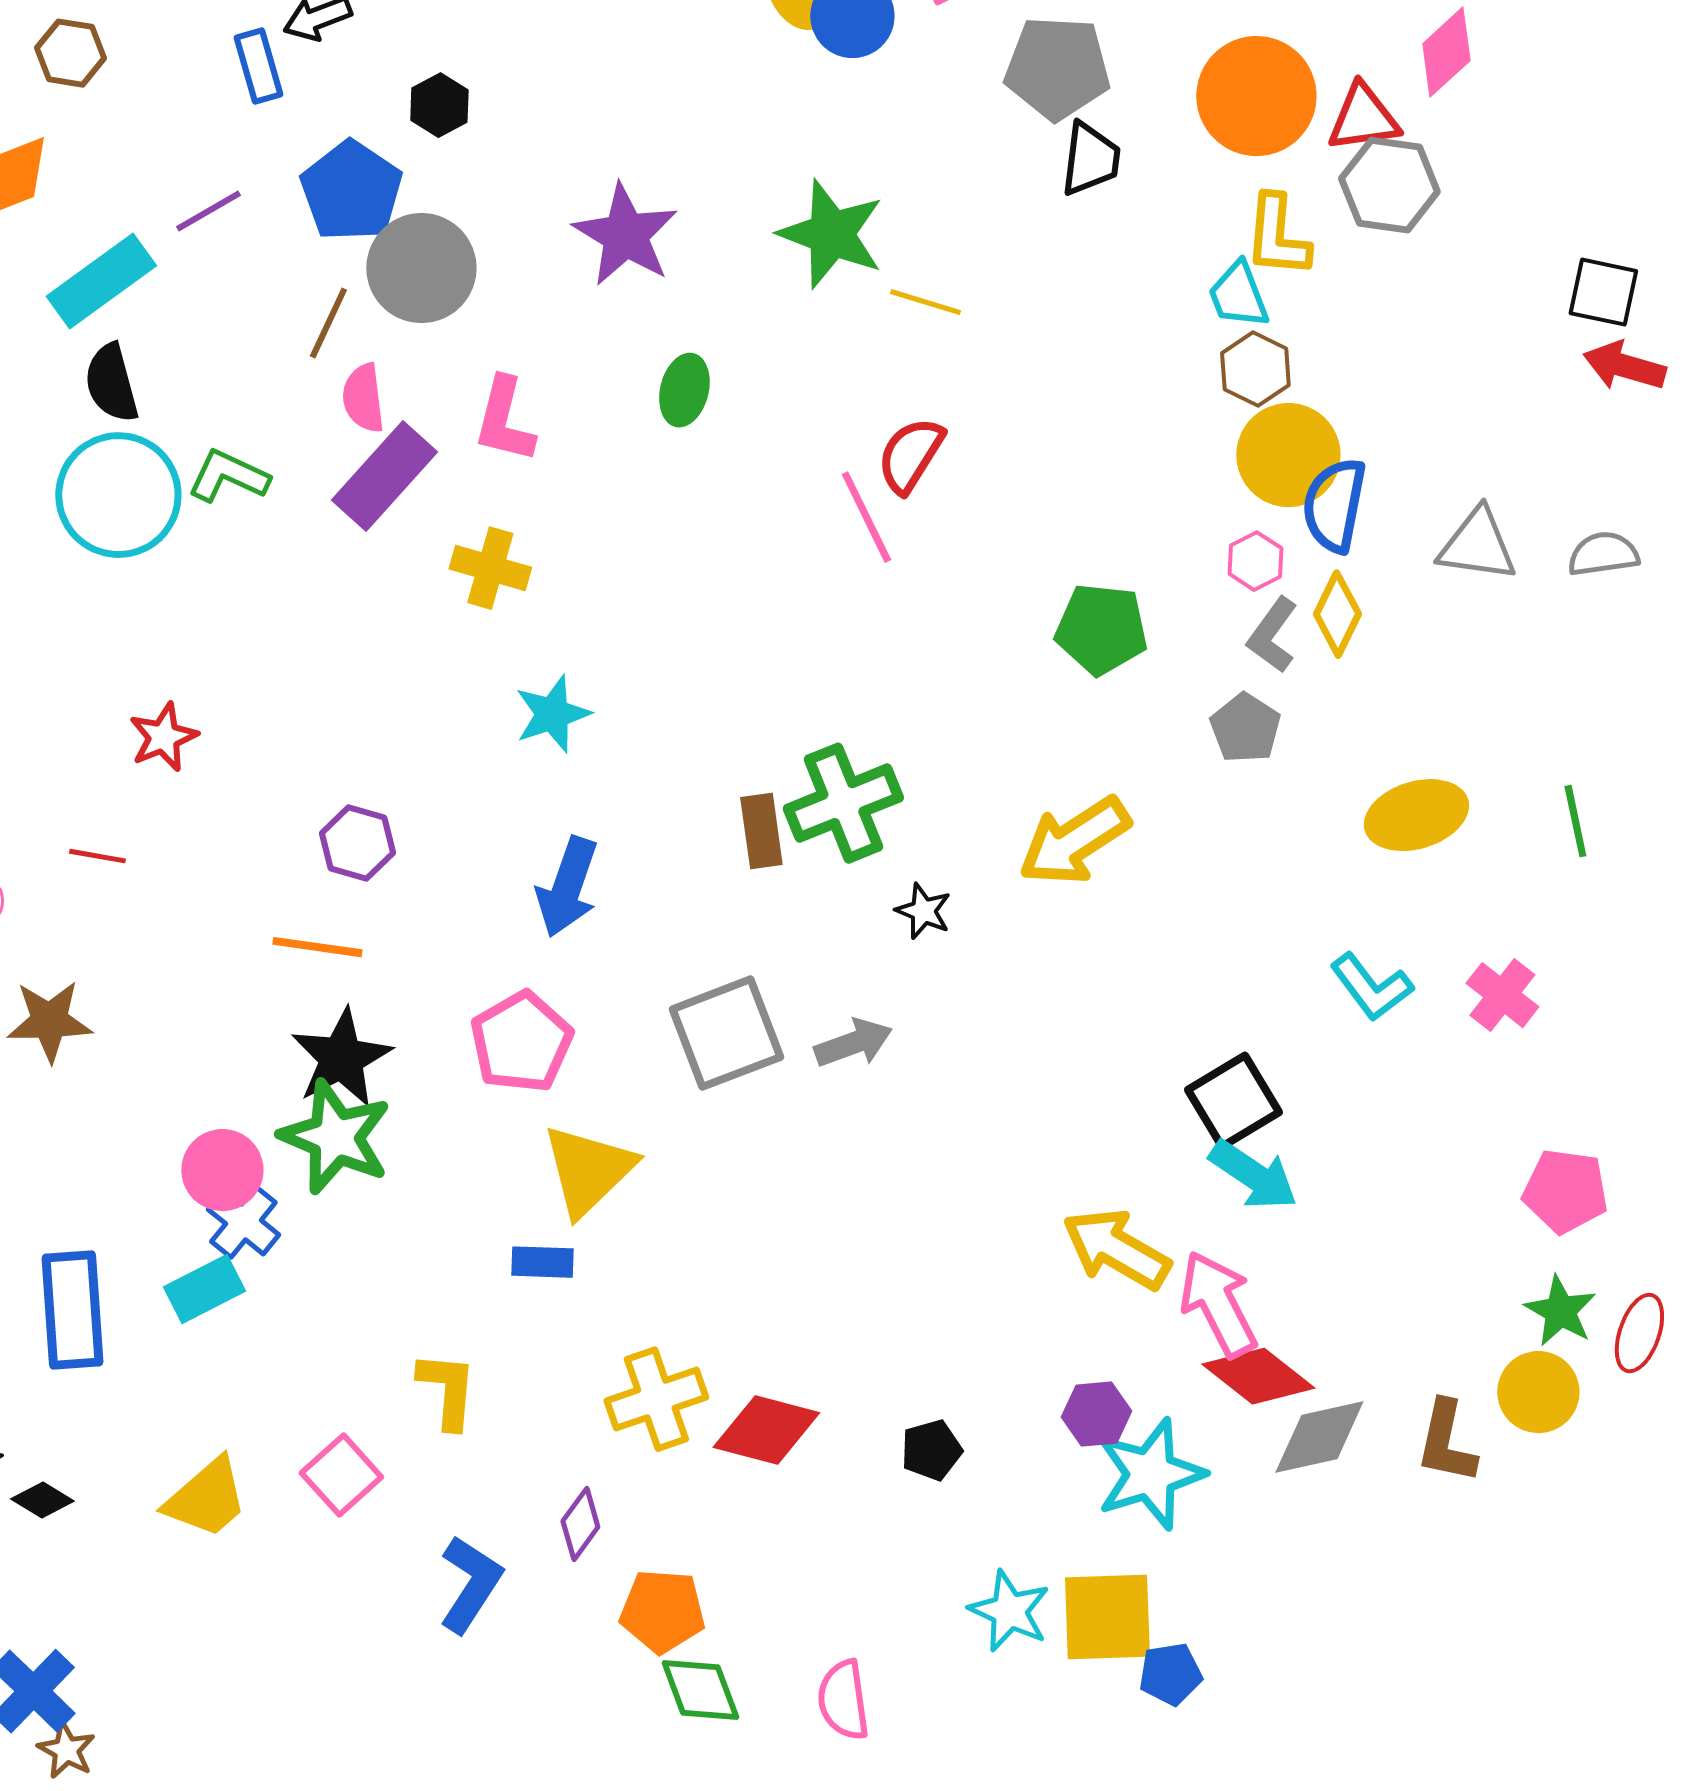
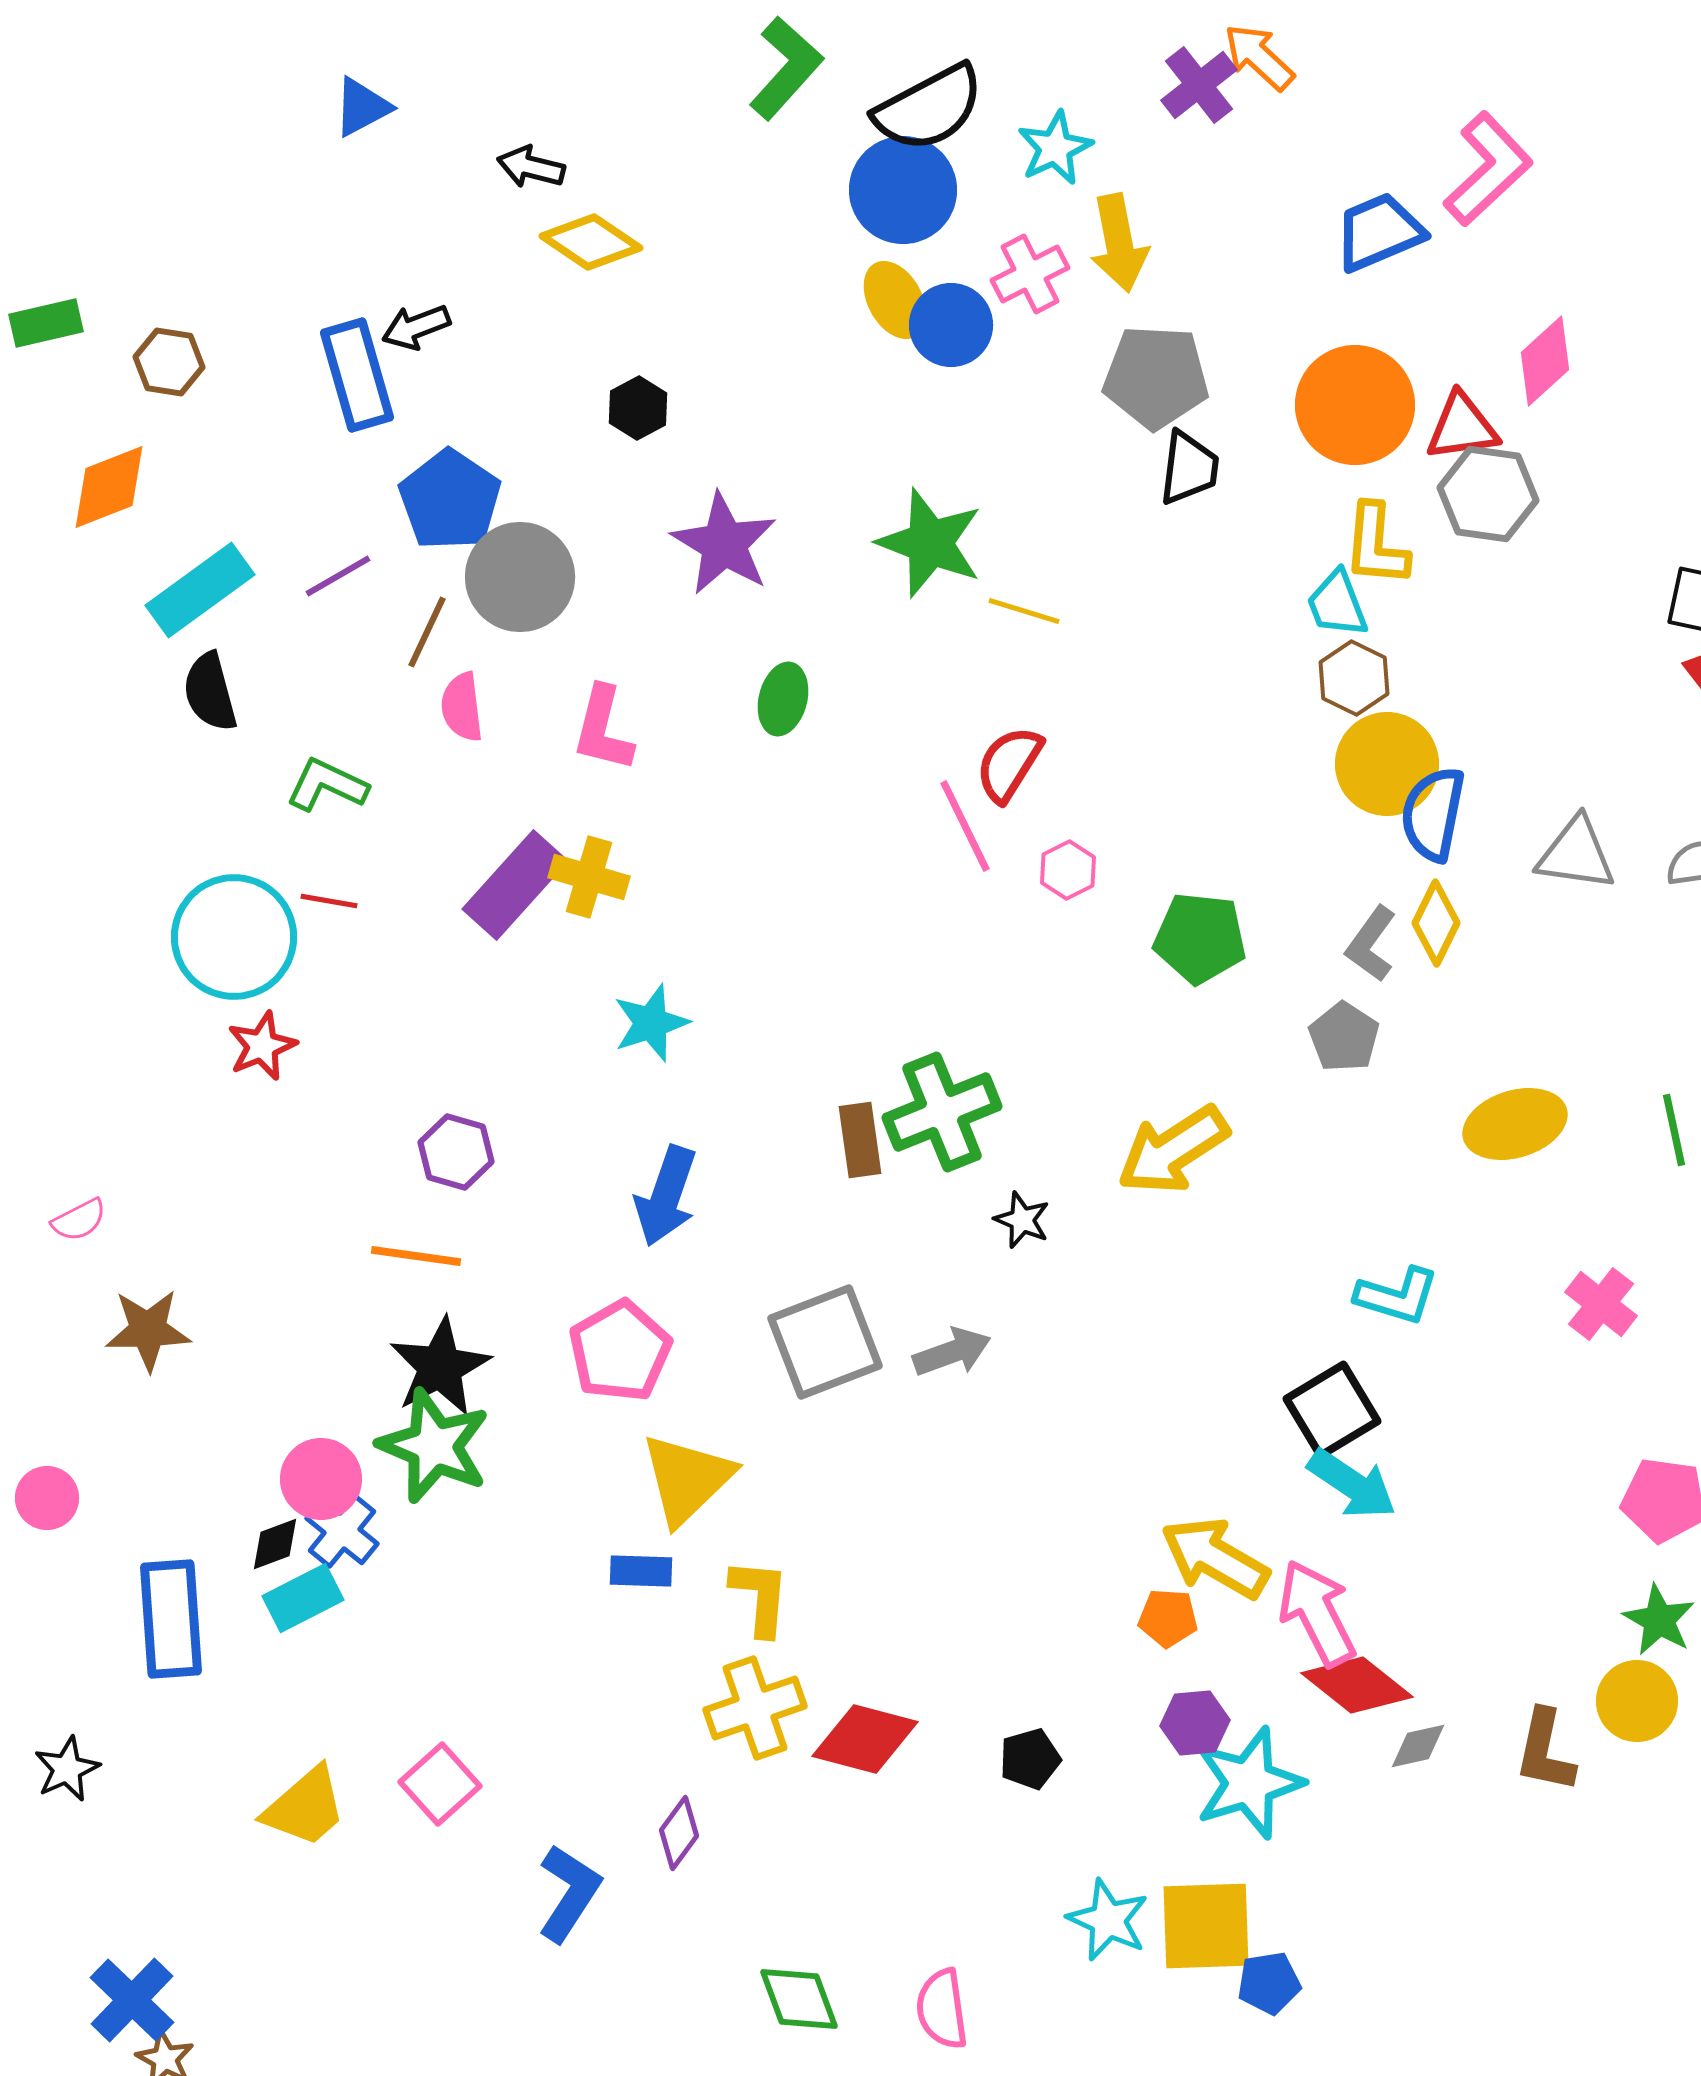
blue rectangle: (258, 66) -> (357, 375), size x1.5
black hexagon: (439, 105) -> (638, 408), moved
purple line: (208, 211) -> (338, 576), moved
purple rectangle: (384, 476) -> (515, 885), moved
cyan circle: (118, 495) -> (234, 937), moved
pink hexagon: (1255, 561) -> (1068, 870), moved
red line: (97, 856) -> (329, 901), moved
cyan L-shape: (1371, 987) -> (1397, 1296), moved, turned -36
yellow L-shape: (447, 1390) -> (760, 1597), moved
gray diamond: (1319, 1437) -> (1418, 1746), size x0.6
black diamond: (42, 1500) -> (275, 1544), moved, turned -52
orange pentagon: (662, 1611) -> (1168, 1618), moved, size x0.7

